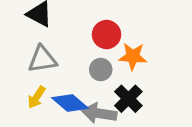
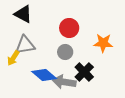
orange star: (133, 56) -> (103, 43), moved
yellow arrow: (36, 97) -> (13, 58), moved

